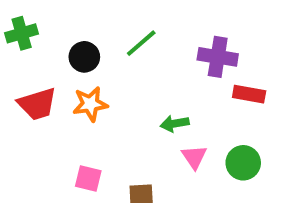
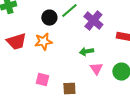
black circle: (84, 57) -> (49, 18), moved
purple cross: (218, 57) -> (93, 21), moved, turned 30

